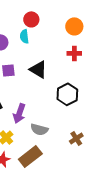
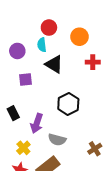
orange circle: (74, 26) -> (80, 37), moved
black triangle: (38, 69) -> (54, 64), moved
black hexagon: (67, 94) -> (68, 104), moved

